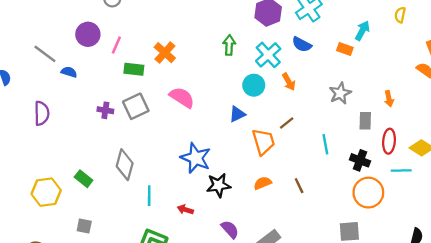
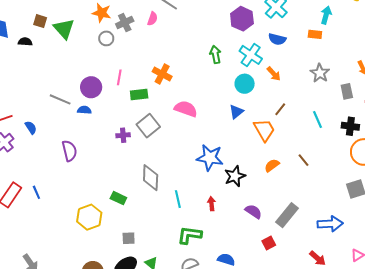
purple circle: (88, 34) -> (91, 87), moved
red arrow: (185, 210) -> (211, 204), turned 80

